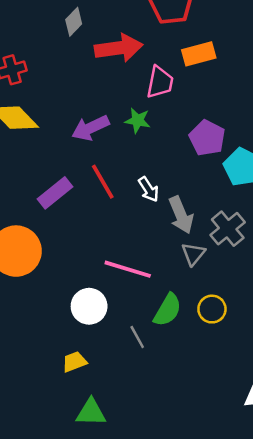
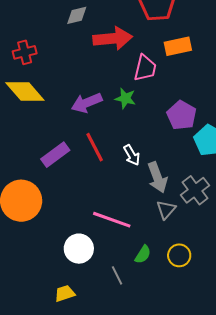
gray diamond: (74, 22) -> (77, 15), turned 30
green semicircle: (168, 310) -> (143, 254), size x0.7

